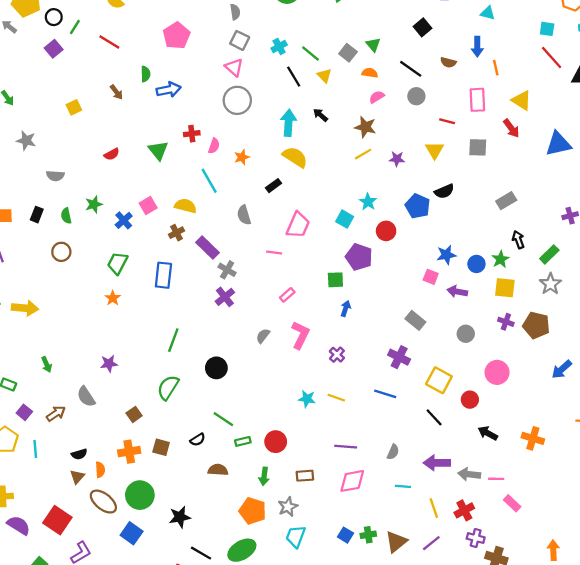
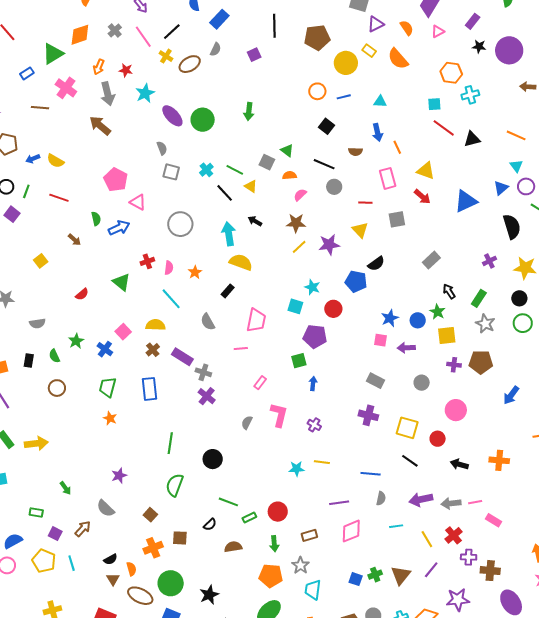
pink triangle: (234, 67) -> (138, 202), moved
purple star: (397, 159) -> (329, 245), size x1.5
blue line: (385, 394) -> (371, 474), moved

